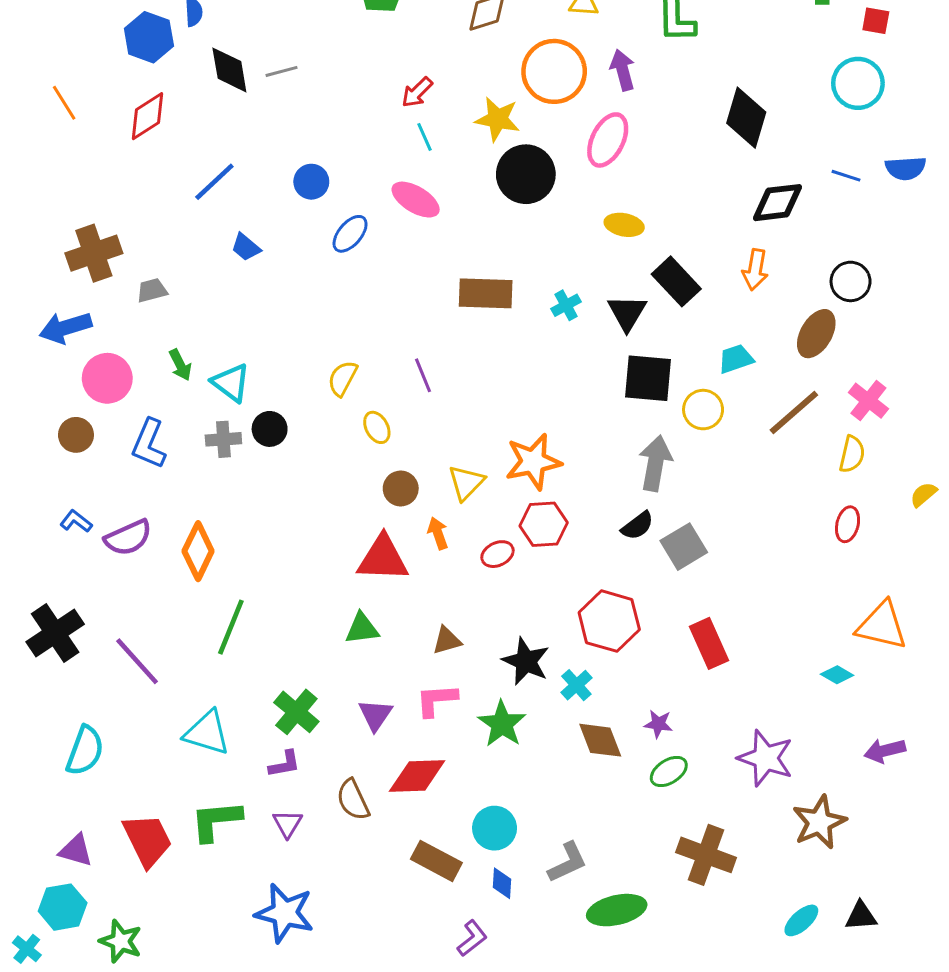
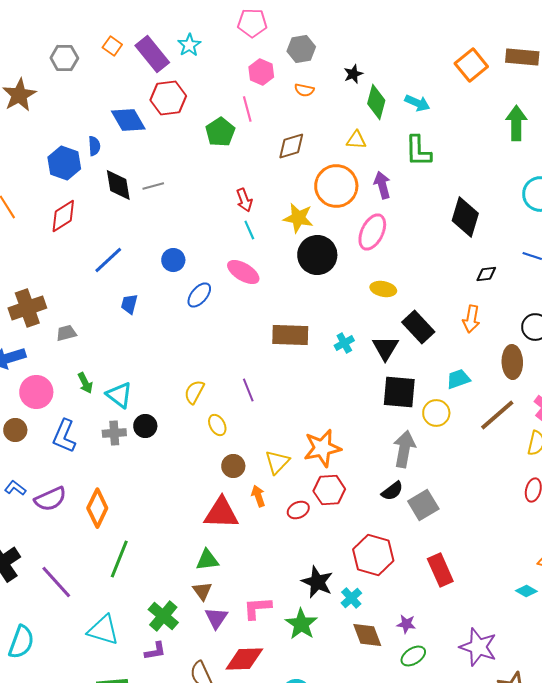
red arrow: (417, 92) -> (244, 200), turned -65
black diamond: (778, 203) -> (486, 274), size x0.6
blue trapezoid: (246, 247) -> (129, 304), turned 65
brown ellipse: (816, 334) -> (512, 362), turned -32
brown triangle: (447, 640) -> (202, 591), moved, turned -50

